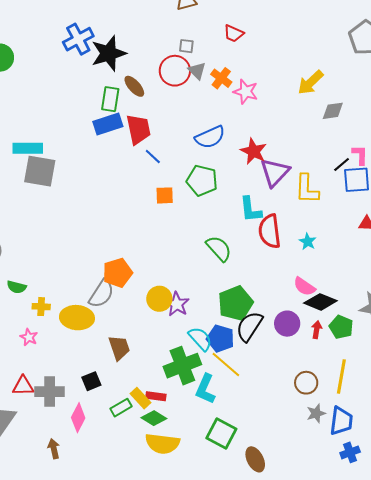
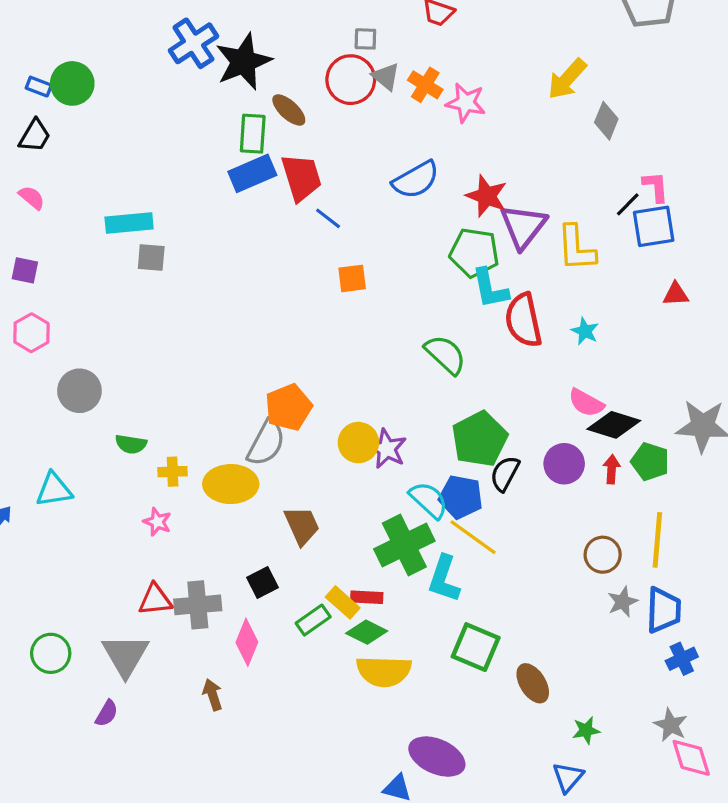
gray diamond: (333, 111) -> (606, 121), turned -55
gray square: (40, 171) -> (151, 257), size x0.6
green pentagon: (202, 180) -> (474, 253), moved
black semicircle: (249, 326) -> (505, 474), size x0.7

